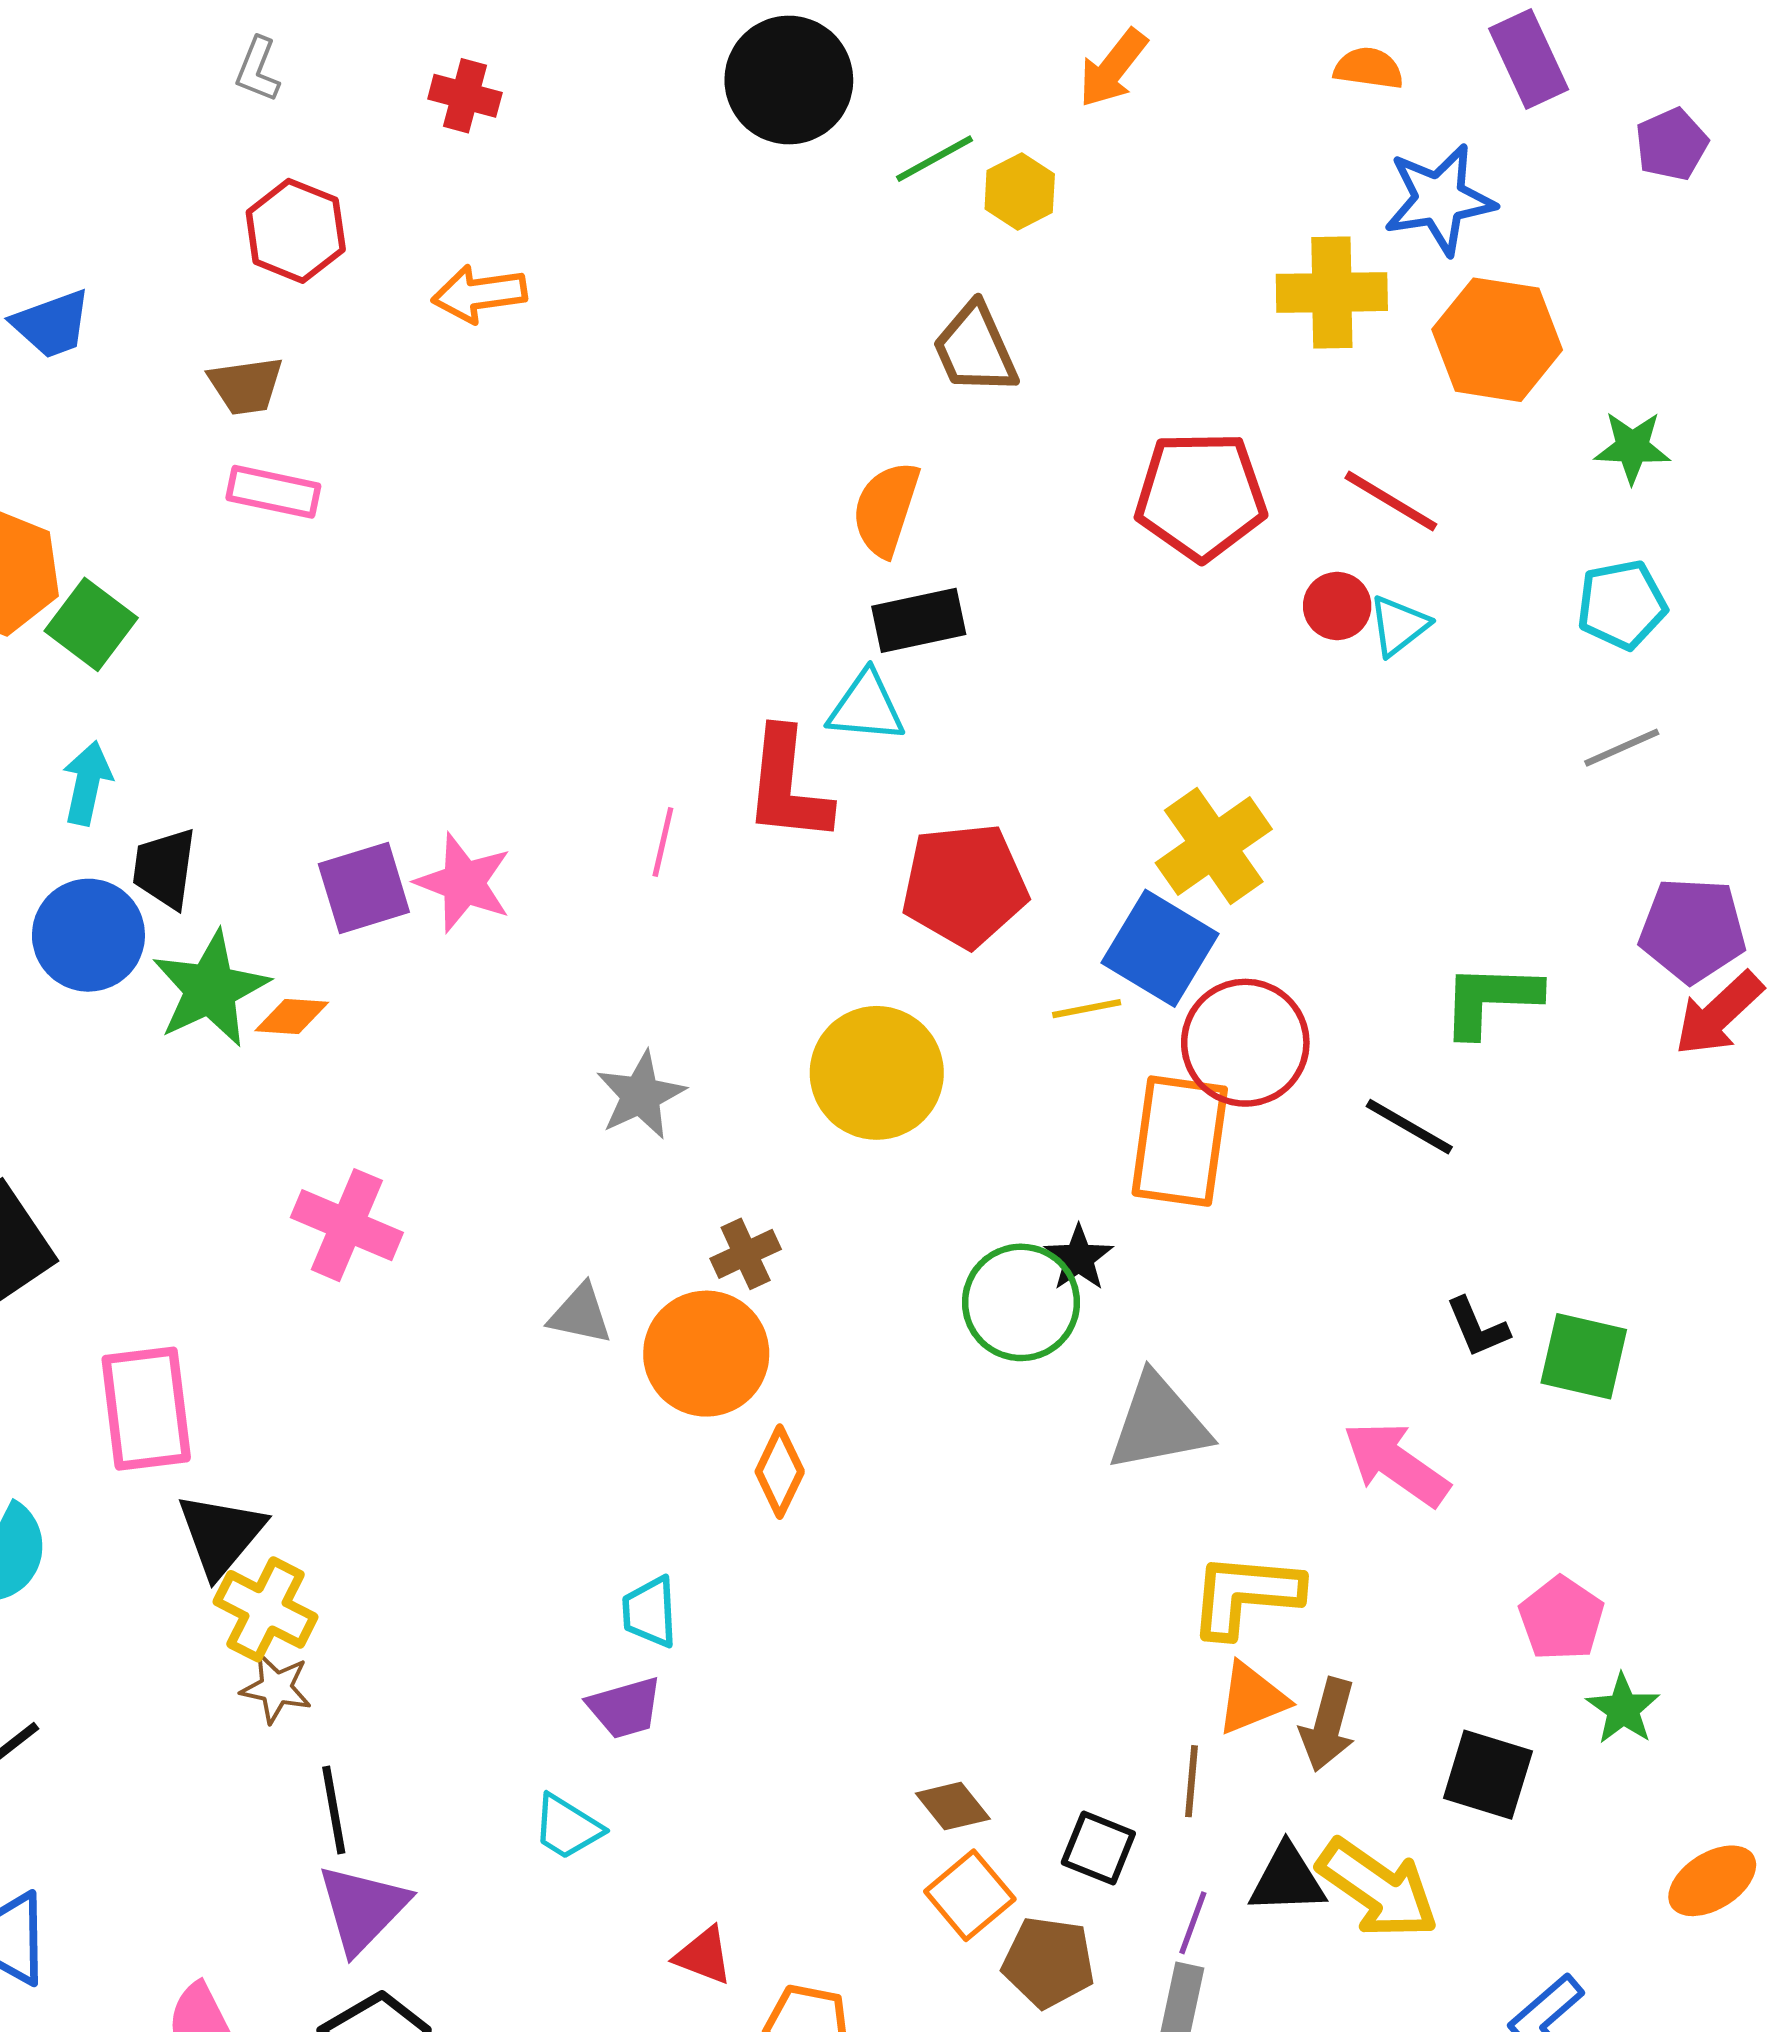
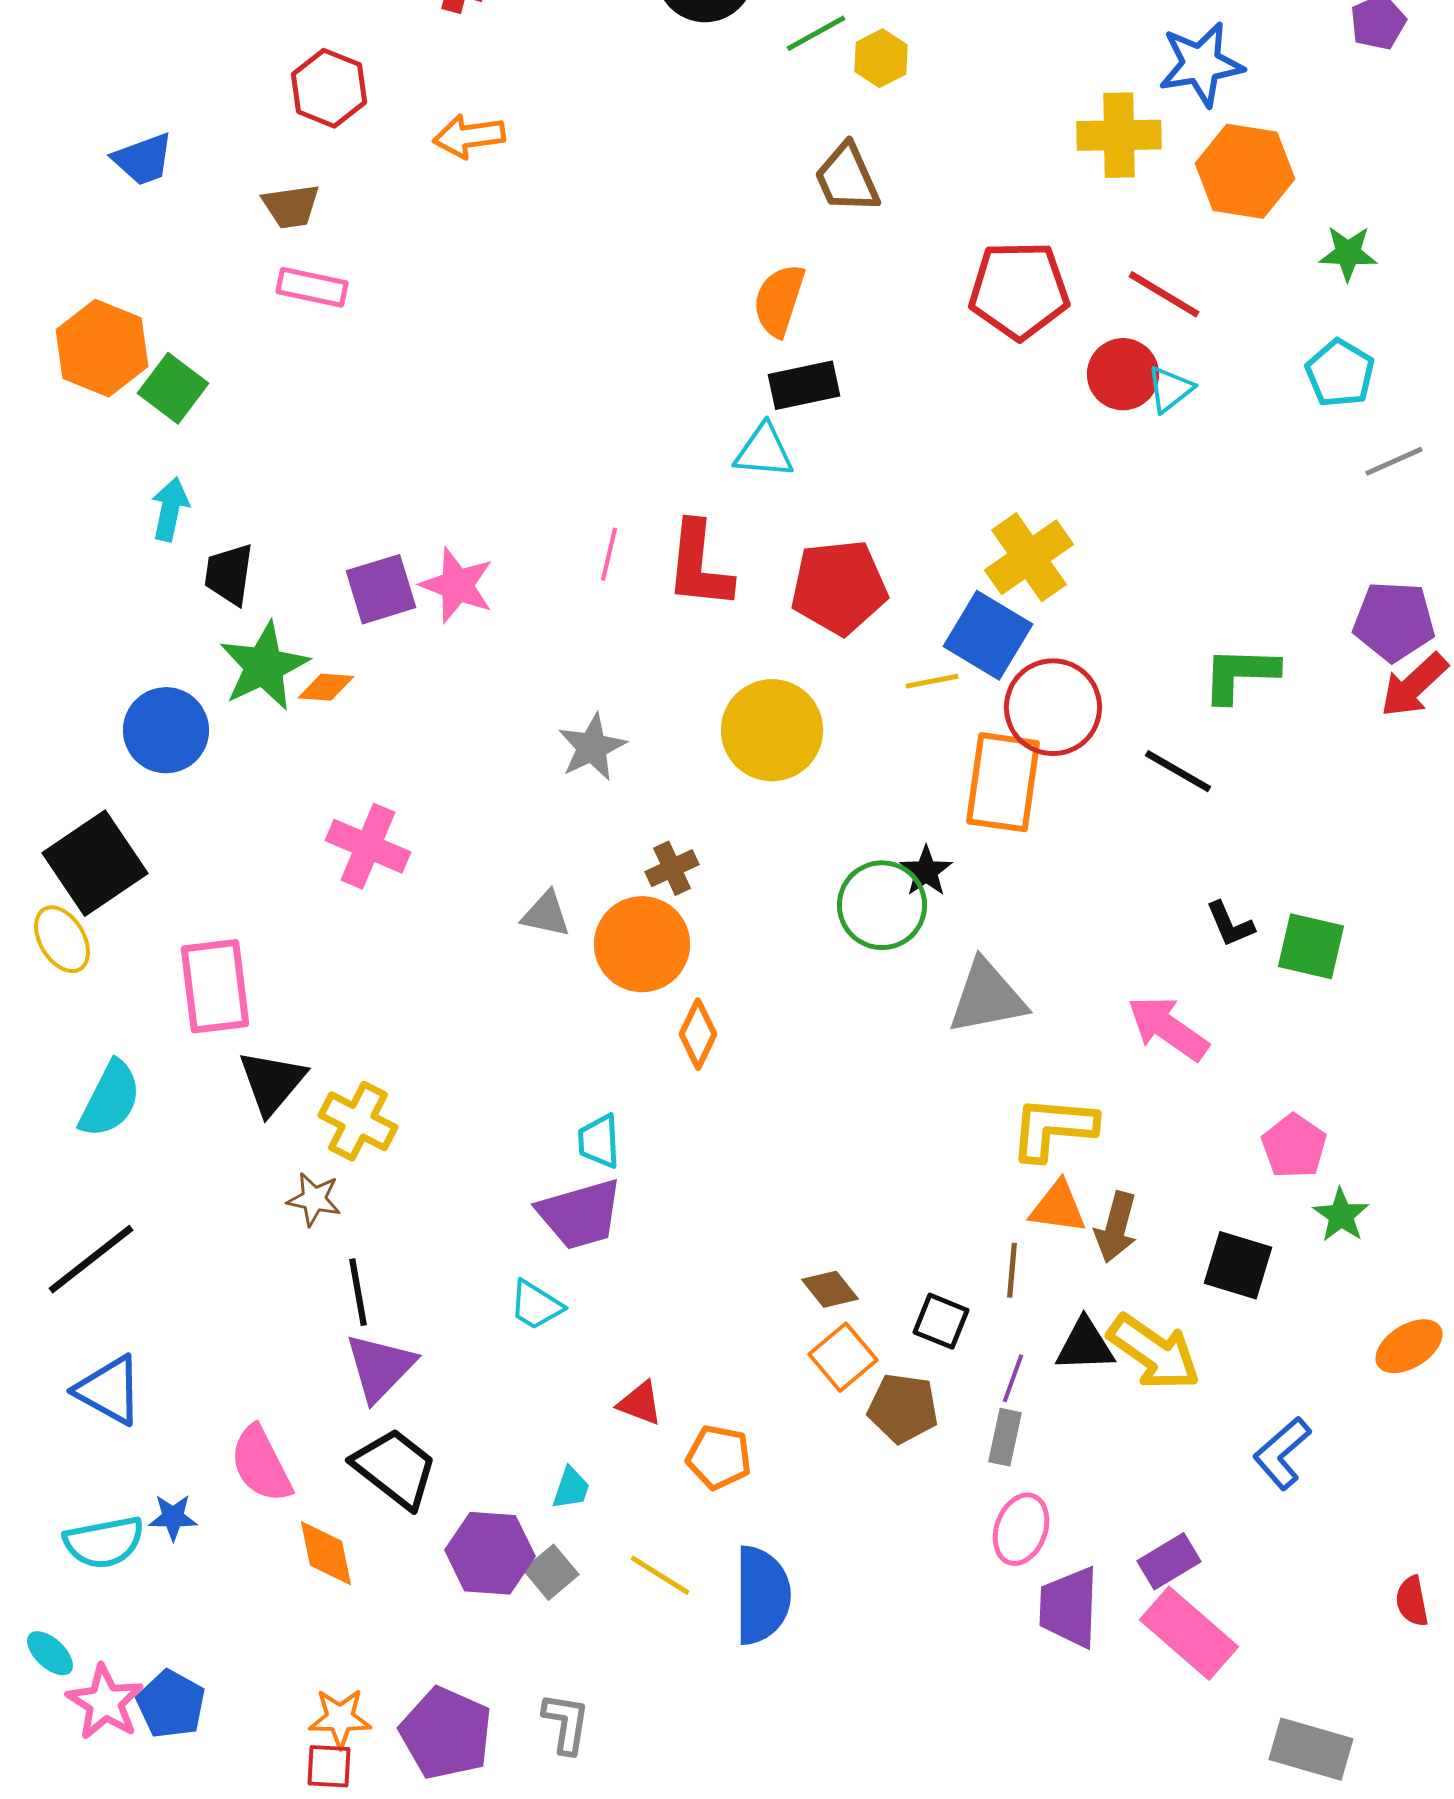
cyan pentagon: (1622, 605) -> (1340, 373), turned -30
red circle: (1337, 606) -> (1123, 374), size x1.4
gray line: (1622, 748) -> (1394, 461), moved
red L-shape: (788, 786) -> (699, 565), moved
blue circle: (88, 935) -> (166, 730), moved
yellow cross: (266, 1609) -> (358, 1121), moved
orange triangle: (1252, 1699) -> (1058, 1207), turned 30
purple trapezoid: (625, 1708) -> (580, 1214), size x1.5

